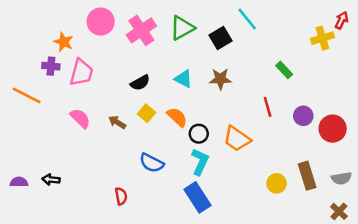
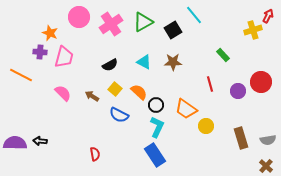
red circle: (333, 129) -> (261, 82), moved
blue semicircle: (152, 163) -> (119, 115), moved
purple semicircle: (19, 182) -> (15, 143), size x1.6
yellow circle: (276, 183) -> (206, 126), moved

